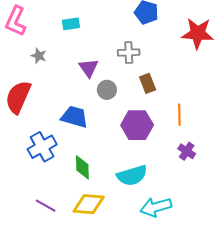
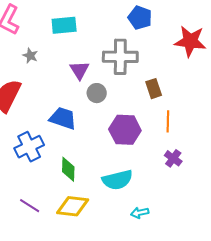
cyan rectangle: (71, 24) -> (64, 25), size x1.4
gray cross: (129, 52) -> (120, 57), size x1.6
brown rectangle: (148, 83) -> (154, 89), moved
cyan arrow: (156, 207) -> (140, 213), size x0.6

